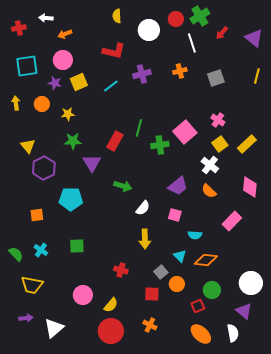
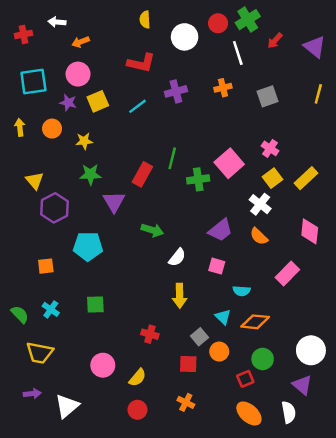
red circle: (111, 331) -> (137, 410), size x0.6

